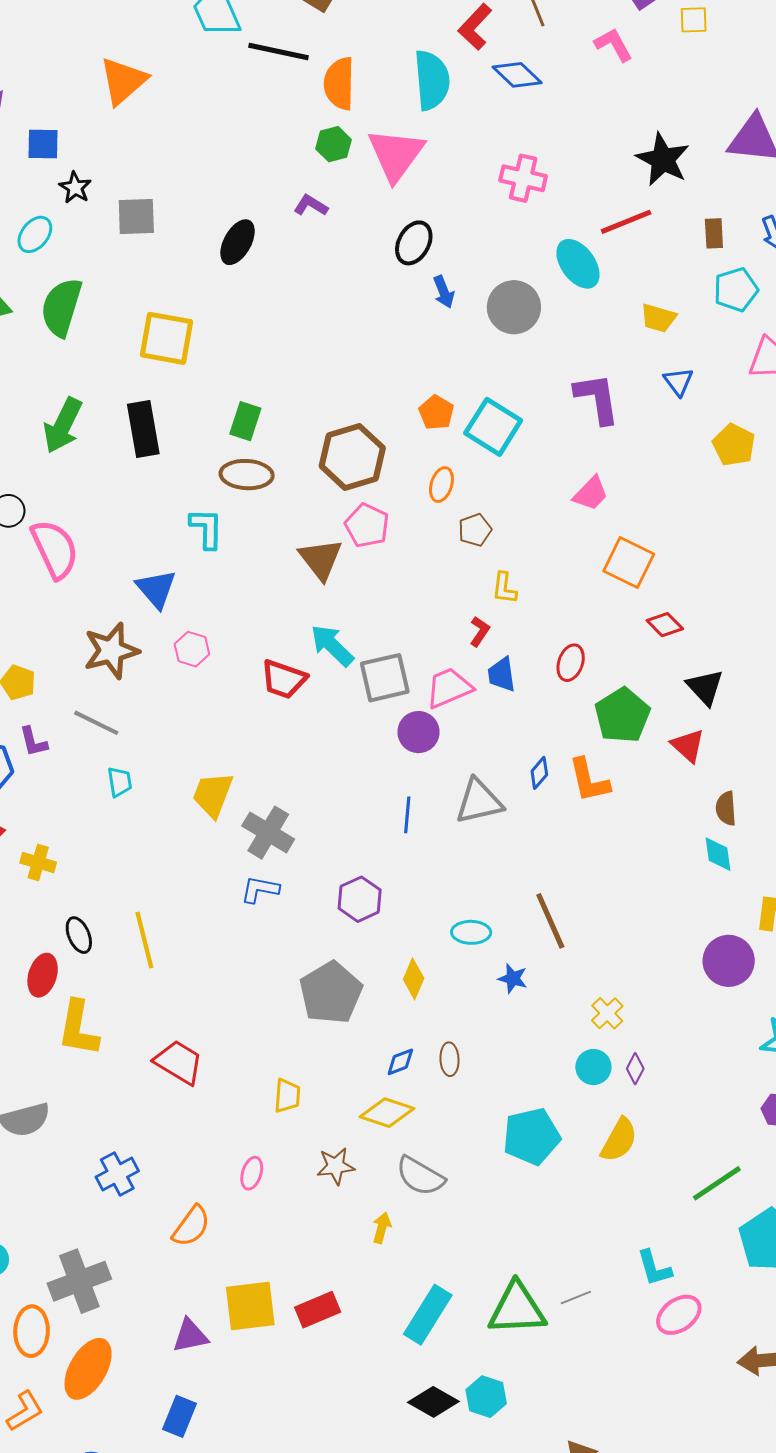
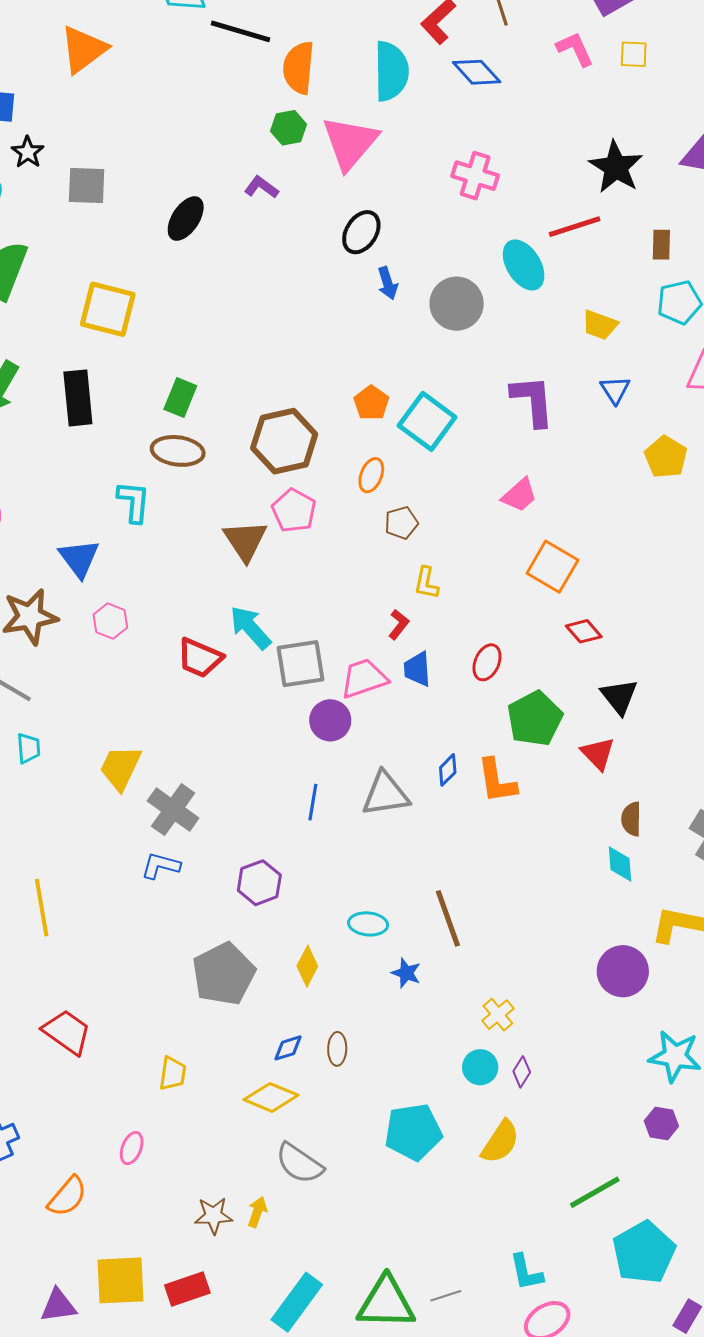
yellow square: (694, 20) -> (634, 54), moved
brown star: (336, 1166) -> (213, 1216), moved

